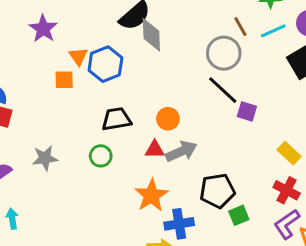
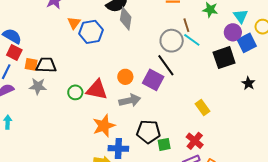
cyan line: (273, 31) -> (192, 40), moved, turned 48
orange square: (64, 80) -> (31, 64), moved
purple square: (247, 111) -> (153, 80), moved, size x1.5
black trapezoid: (116, 119) -> (46, 65), moved
red triangle: (155, 149) -> (97, 90), moved, size x1.6
yellow rectangle: (289, 153) -> (202, 107), moved
green square: (239, 215) -> (164, 144), moved

